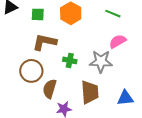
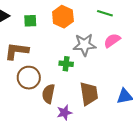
brown L-shape: (45, 42) -> (17, 51), moved
gray star: (101, 61) -> (84, 45), moved

